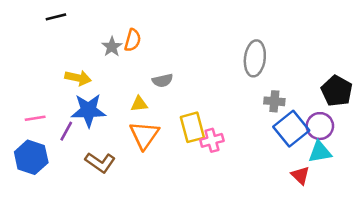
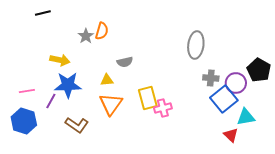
purple circle: (320, 126) -> (236, 83), moved

